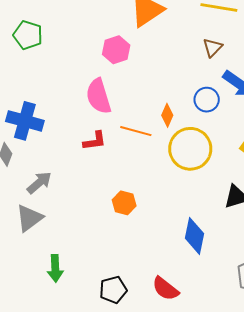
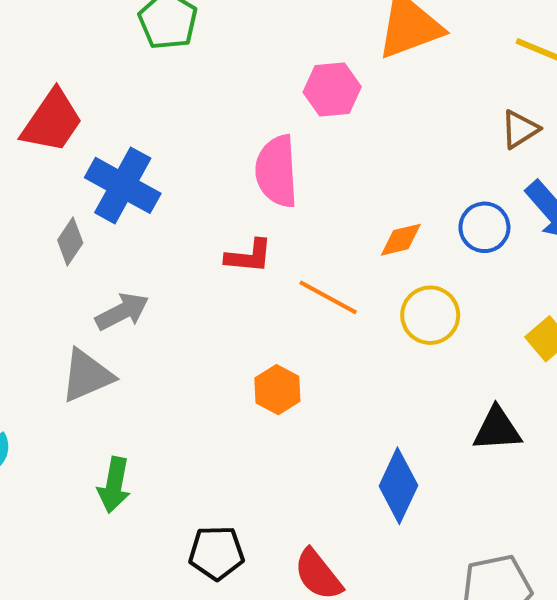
orange diamond: (167, 115) -> (401, 240), turned 40
orange line: (136, 131) -> (328, 297), moved
yellow circle: (190, 149) -> (430, 315), size x0.7

